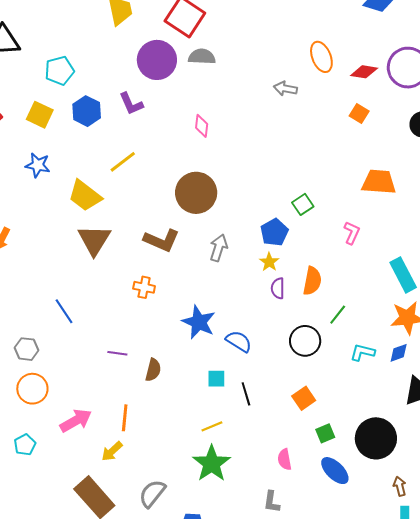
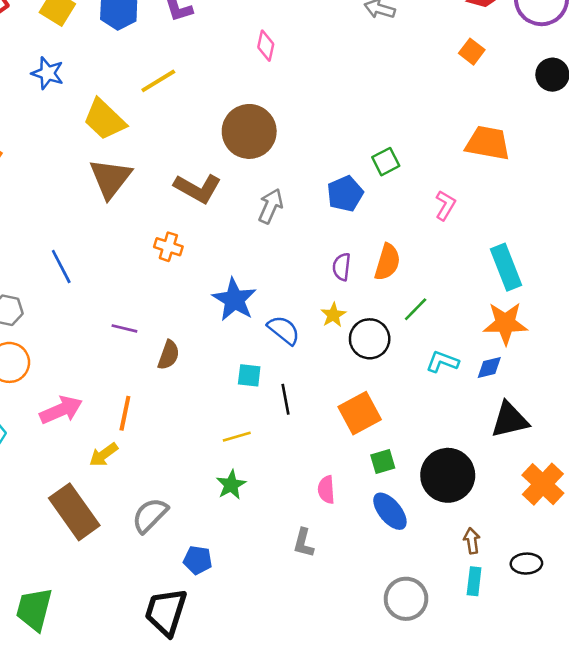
yellow star: (269, 262) -> (333, 315), moved
orange square: (304, 398) -> (360, 413), size x1.4
green star: (212, 464) -> (231, 485), size x0.6

